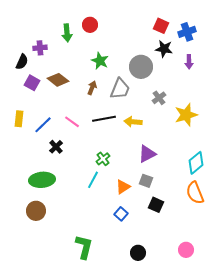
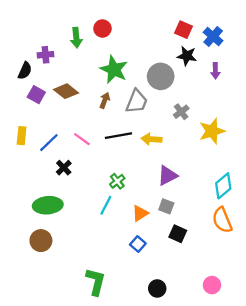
blue cross: (187, 32) -> (213, 36), turned -30
green star: (100, 61) -> (114, 70), size x1.4

